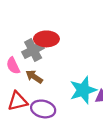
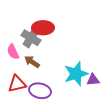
gray cross: (33, 50) -> (31, 38), turned -30

